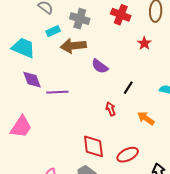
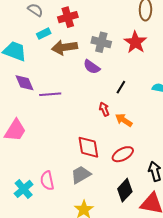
red cross: (121, 15) -> (68, 17), moved, turned -36
gray cross: (80, 19) -> (101, 42), moved
red star: (144, 43) -> (135, 42), size x1.6
orange arrow: (146, 118) -> (124, 120), moved

